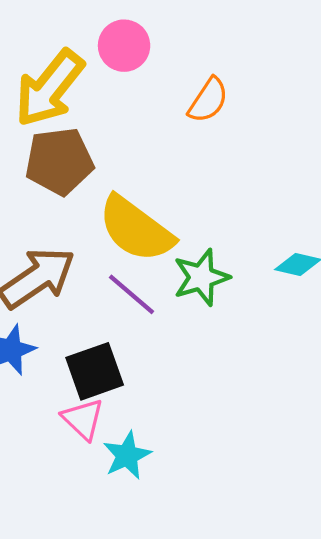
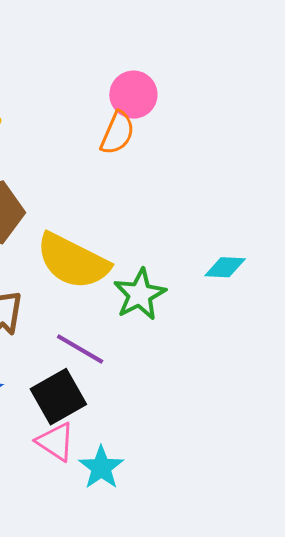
pink circle: (124, 46) -> (133, 95), moved
purple line: (132, 294) -> (80, 349), moved

